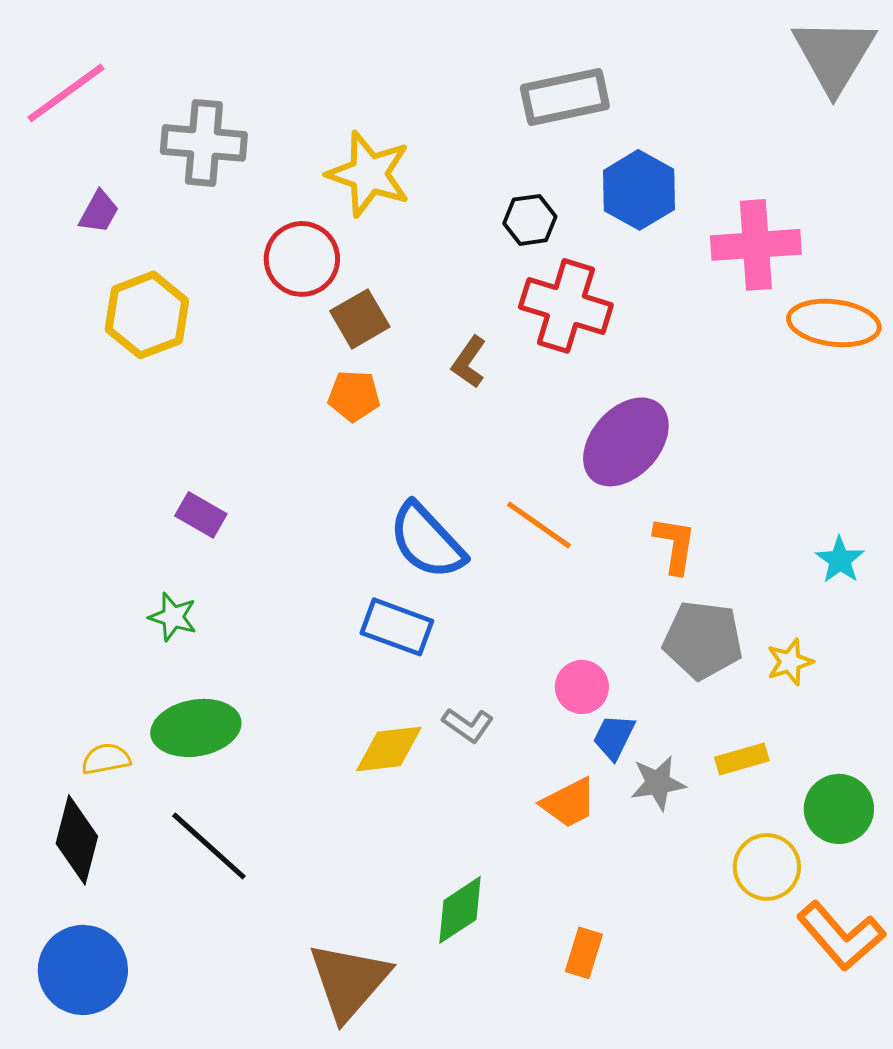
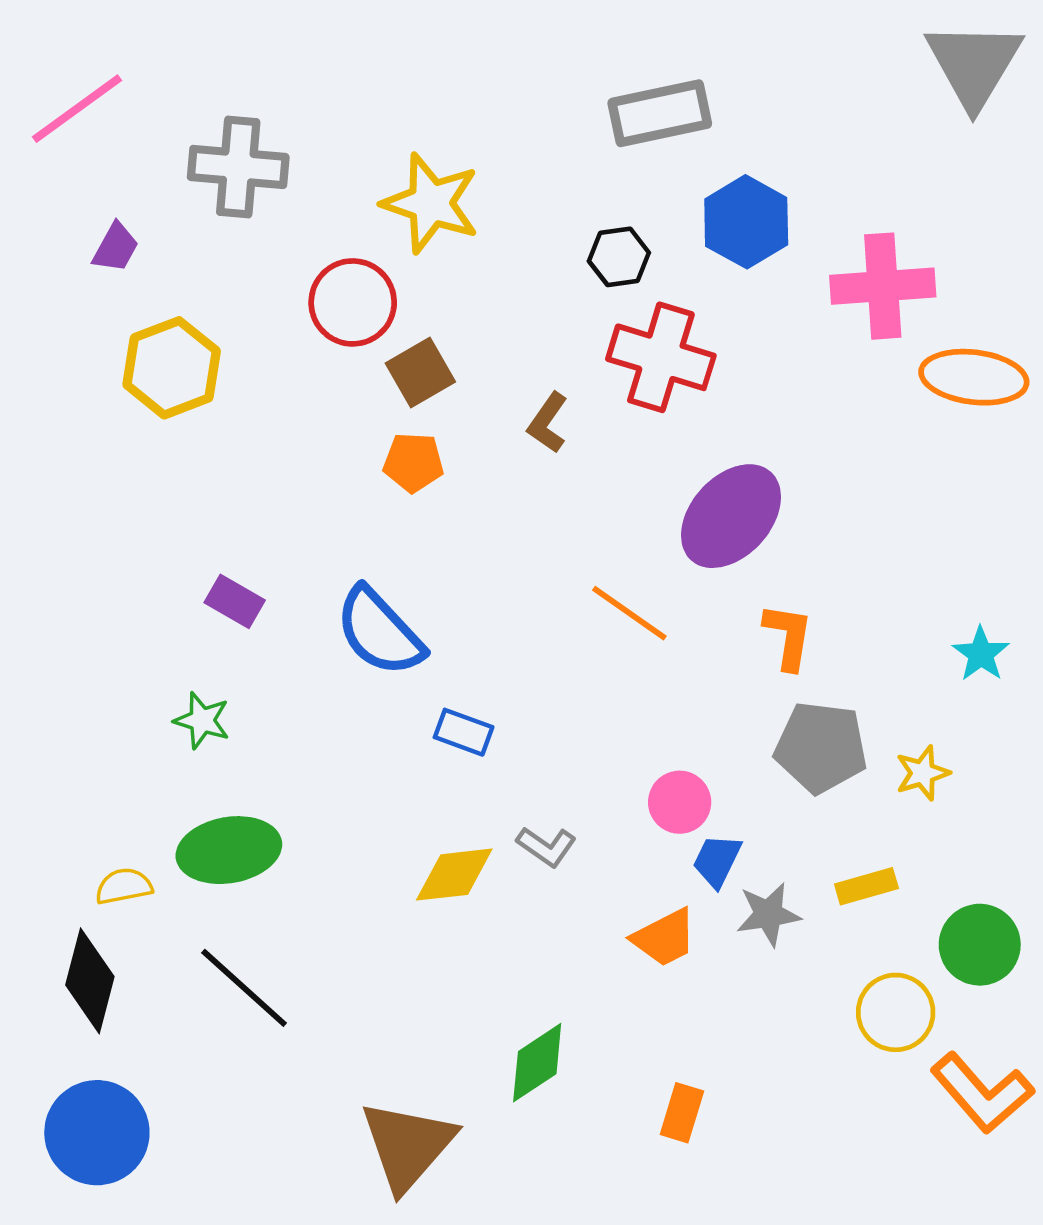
blue semicircle: (427, 541) -> (380, 632), moved
blue rectangle: (397, 627) -> (464, 732), size x0.7

